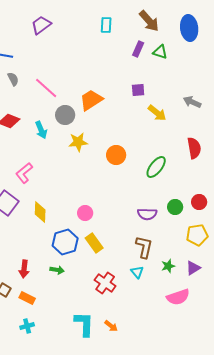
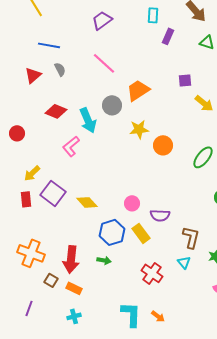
purple trapezoid: (41, 25) -> (102, 20), moved
purple rectangle: (138, 49) -> (168, 36), moved
pink line: (46, 88) -> (104, 63), moved
cyan arrow: (41, 130) -> (88, 120), size x1.4
yellow star: (78, 142) -> (139, 129), moved
pink L-shape: (24, 173) -> (71, 146), moved
yellow diamond: (40, 212) -> (87, 202), turned -45
purple semicircle: (147, 214) -> (160, 215), moved
red arrow: (24, 269) -> (71, 259), size x1.5

